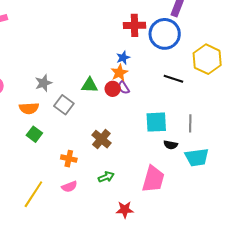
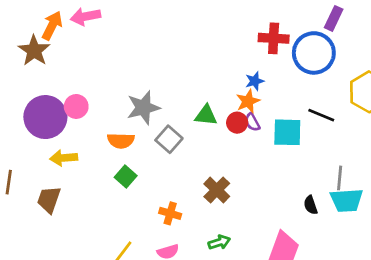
gray star: (44, 83) -> (143, 108), size x1.4
cyan square: (156, 122) -> (287, 132), moved
black semicircle: (171, 145) -> (311, 205), turned 56
cyan trapezoid: (197, 157) -> (347, 200), moved

